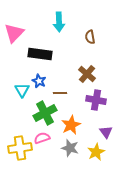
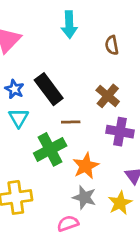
black rectangle: (40, 54) -> (49, 89), moved, turned 45
blue star: (39, 81) -> (14, 89), moved
pink semicircle: (42, 138) -> (68, 223), moved

